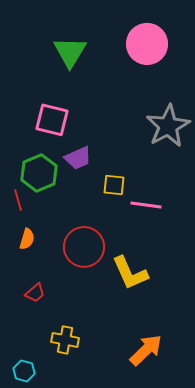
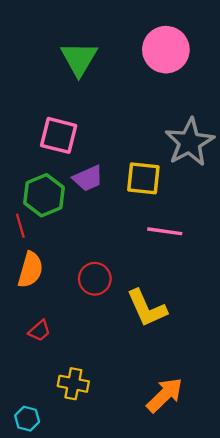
yellow square: (114, 185) -> (143, 178), moved, size x1.4
orange semicircle: (27, 239) -> (30, 270), size x1.5
red circle: (84, 247) -> (95, 279), size x0.7

